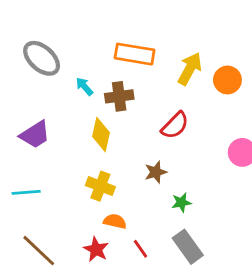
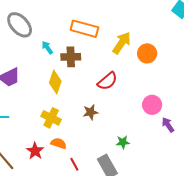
green star: (181, 202) -> (123, 142), moved
red star: (96, 249) -> (35, 151), moved

